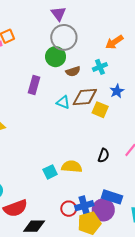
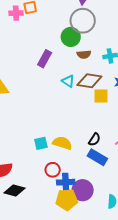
yellow square: (100, 110) -> (101, 96), turned -35
blue rectangle: (112, 197) -> (97, 157), moved
red circle: (69, 209) -> (53, 170), moved

